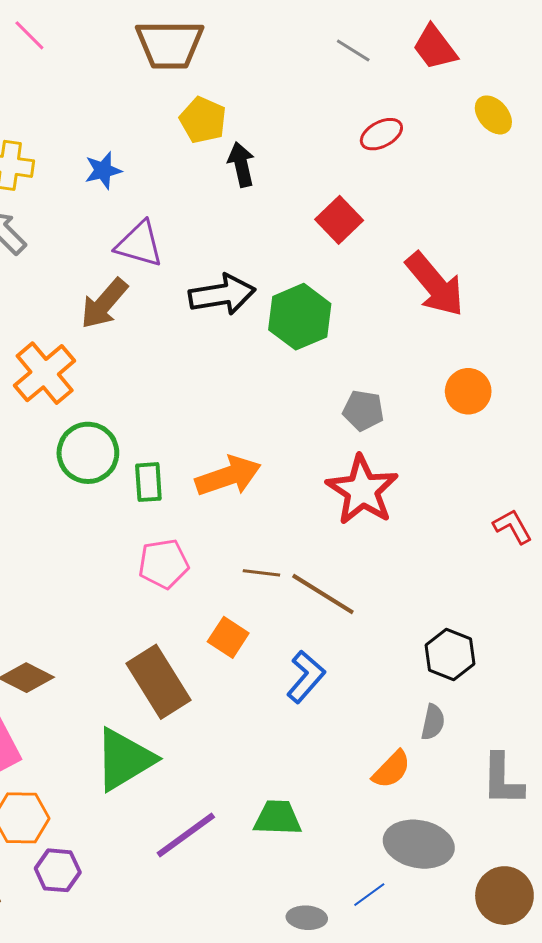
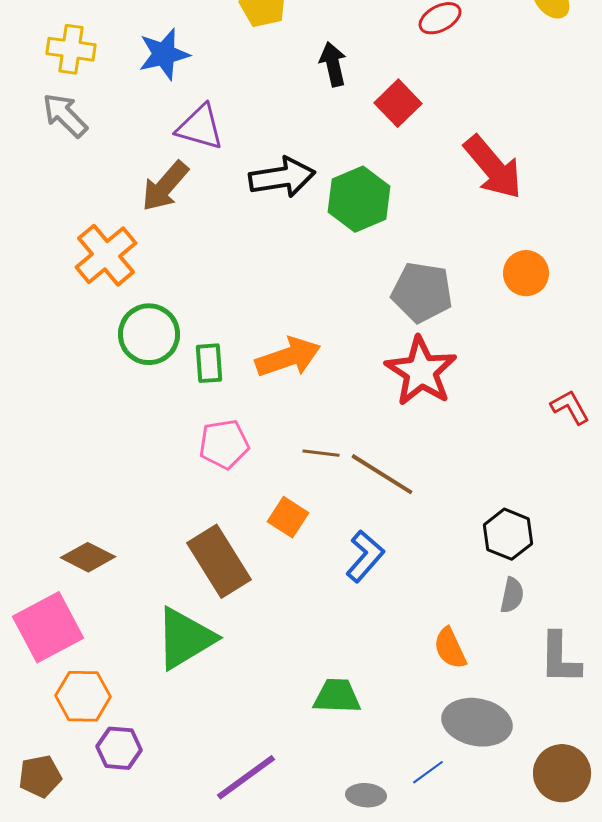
black arrow: (241, 164) -> (333, 64), moved
blue star: (103, 170) -> (164, 54), size x1.4
gray pentagon: (363, 410) -> (422, 292), size x1.5
gray semicircle: (433, 722) -> (512, 595), moved
orange semicircle: (392, 769) -> (450, 648), turned 111
purple line: (186, 835) -> (246, 777), moved

